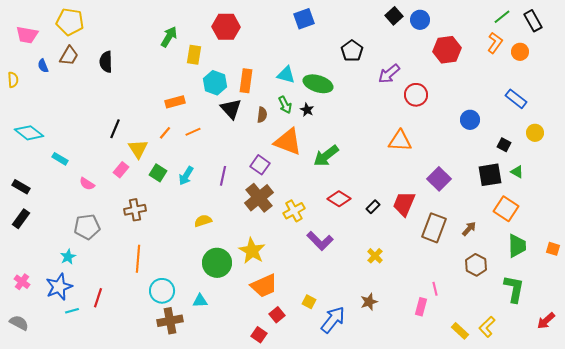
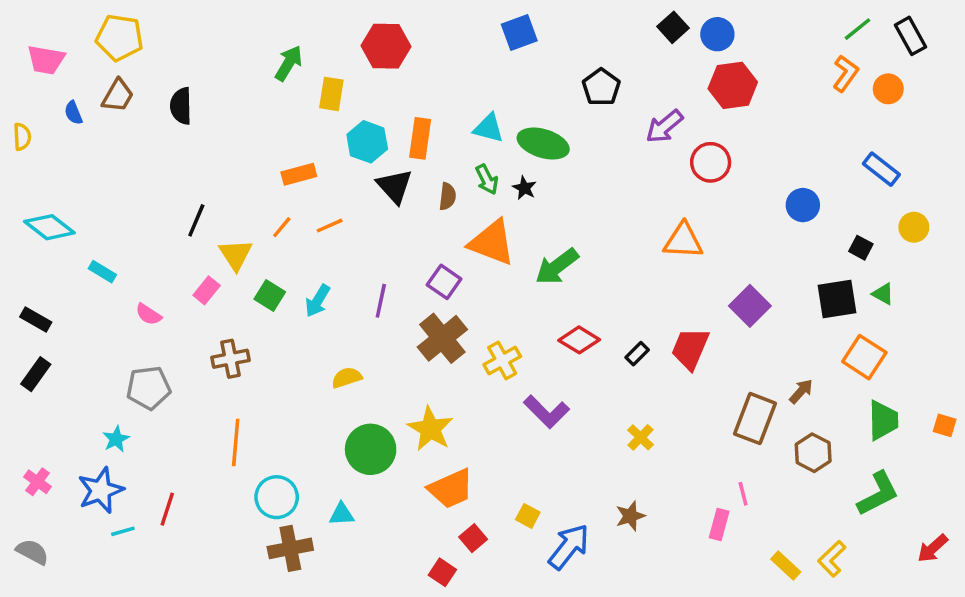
red hexagon: (447, 50) -> (733, 85), moved
brown rectangle: (434, 228) -> (755, 419), moved
green L-shape: (514, 289) -> (878, 494), turned 52

